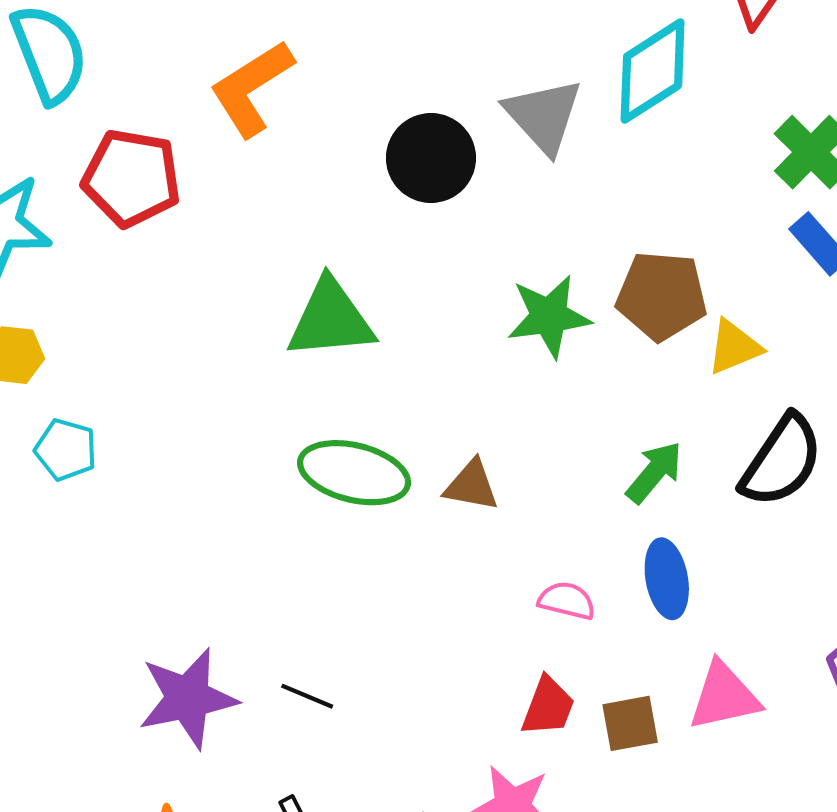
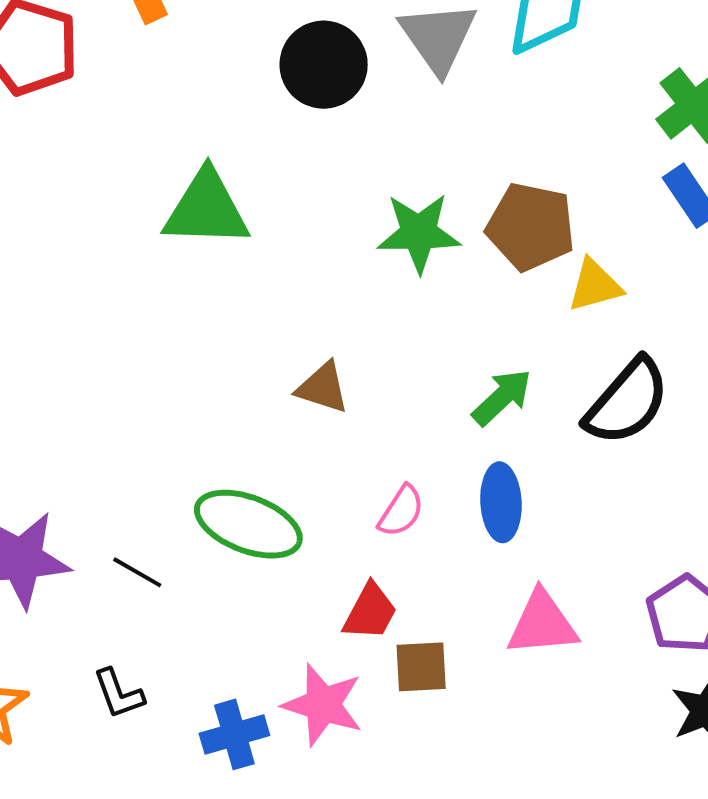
green ellipse: (354, 473) -> (248, 524), moved
pink semicircle: (567, 601) -> (401, 511), turned 102
brown square: (630, 723) -> (421, 667), moved

